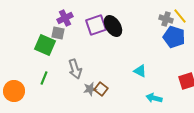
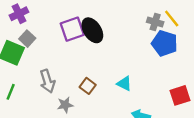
purple cross: (65, 18) -> (19, 14), moved
gray square: (58, 33) -> (27, 39), turned 32
brown square: (101, 89) -> (88, 86), moved

